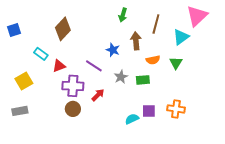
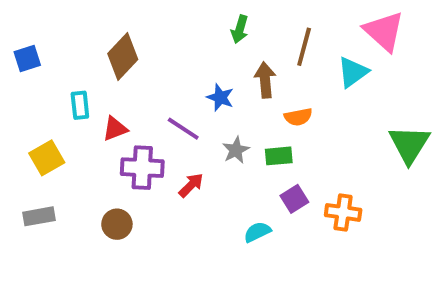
pink triangle: (197, 16) -> (384, 31), turned -35
cyan rectangle: (41, 54) -> (80, 105), turned 48
green triangle: (176, 63) -> (409, 144), moved, size x1.6
brown circle: (73, 109) -> (117, 224), moved
purple square: (149, 111) -> (294, 199), moved, turned -32

